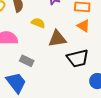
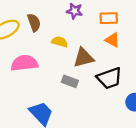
gray rectangle: (27, 61) -> (70, 81), moved

